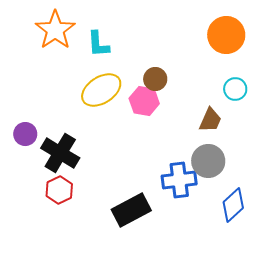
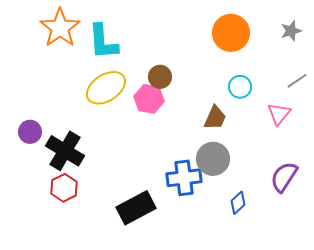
cyan L-shape: (98, 44) -> (103, 42), size x1.4
blue diamond: (233, 205) -> (238, 203), size x0.7

